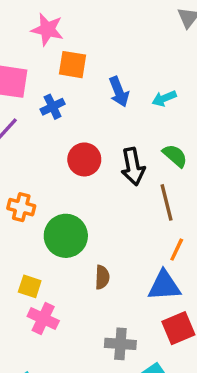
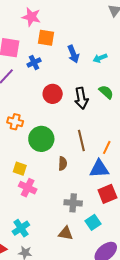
brown line: (166, 202) -> (81, 140), moved

